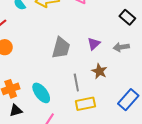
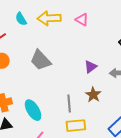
gray trapezoid: (61, 48) -> (41, 60), moved, turned 115

